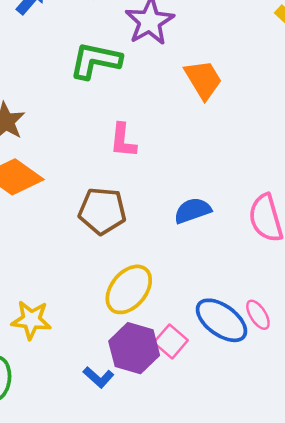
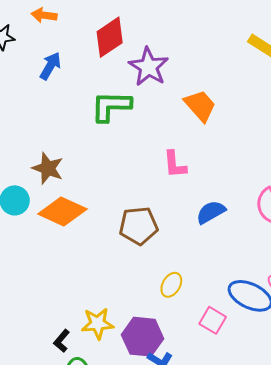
pink L-shape: (123, 140) -> (175, 164), moved
yellow ellipse: (129, 289) -> (171, 285), size x0.6
purple hexagon: (134, 348) -> (143, 337), moved

